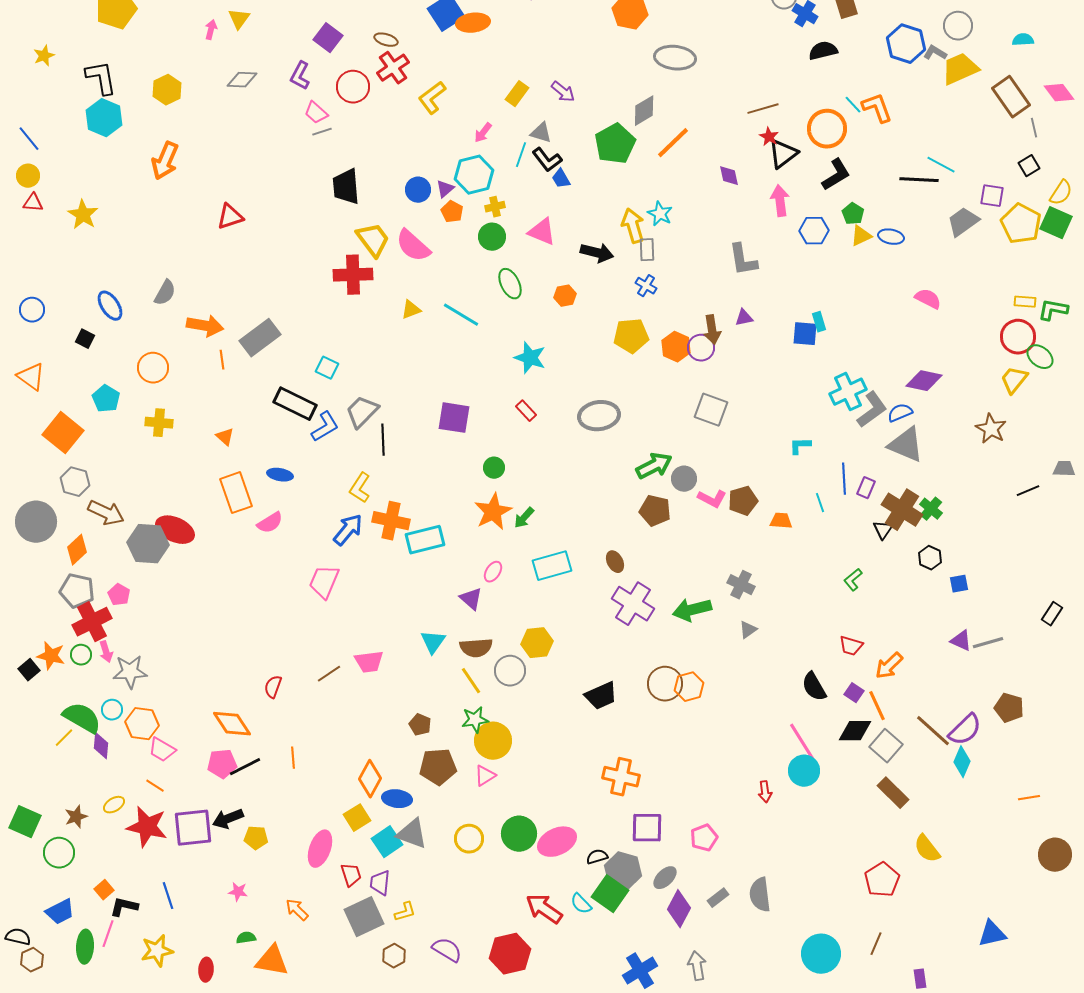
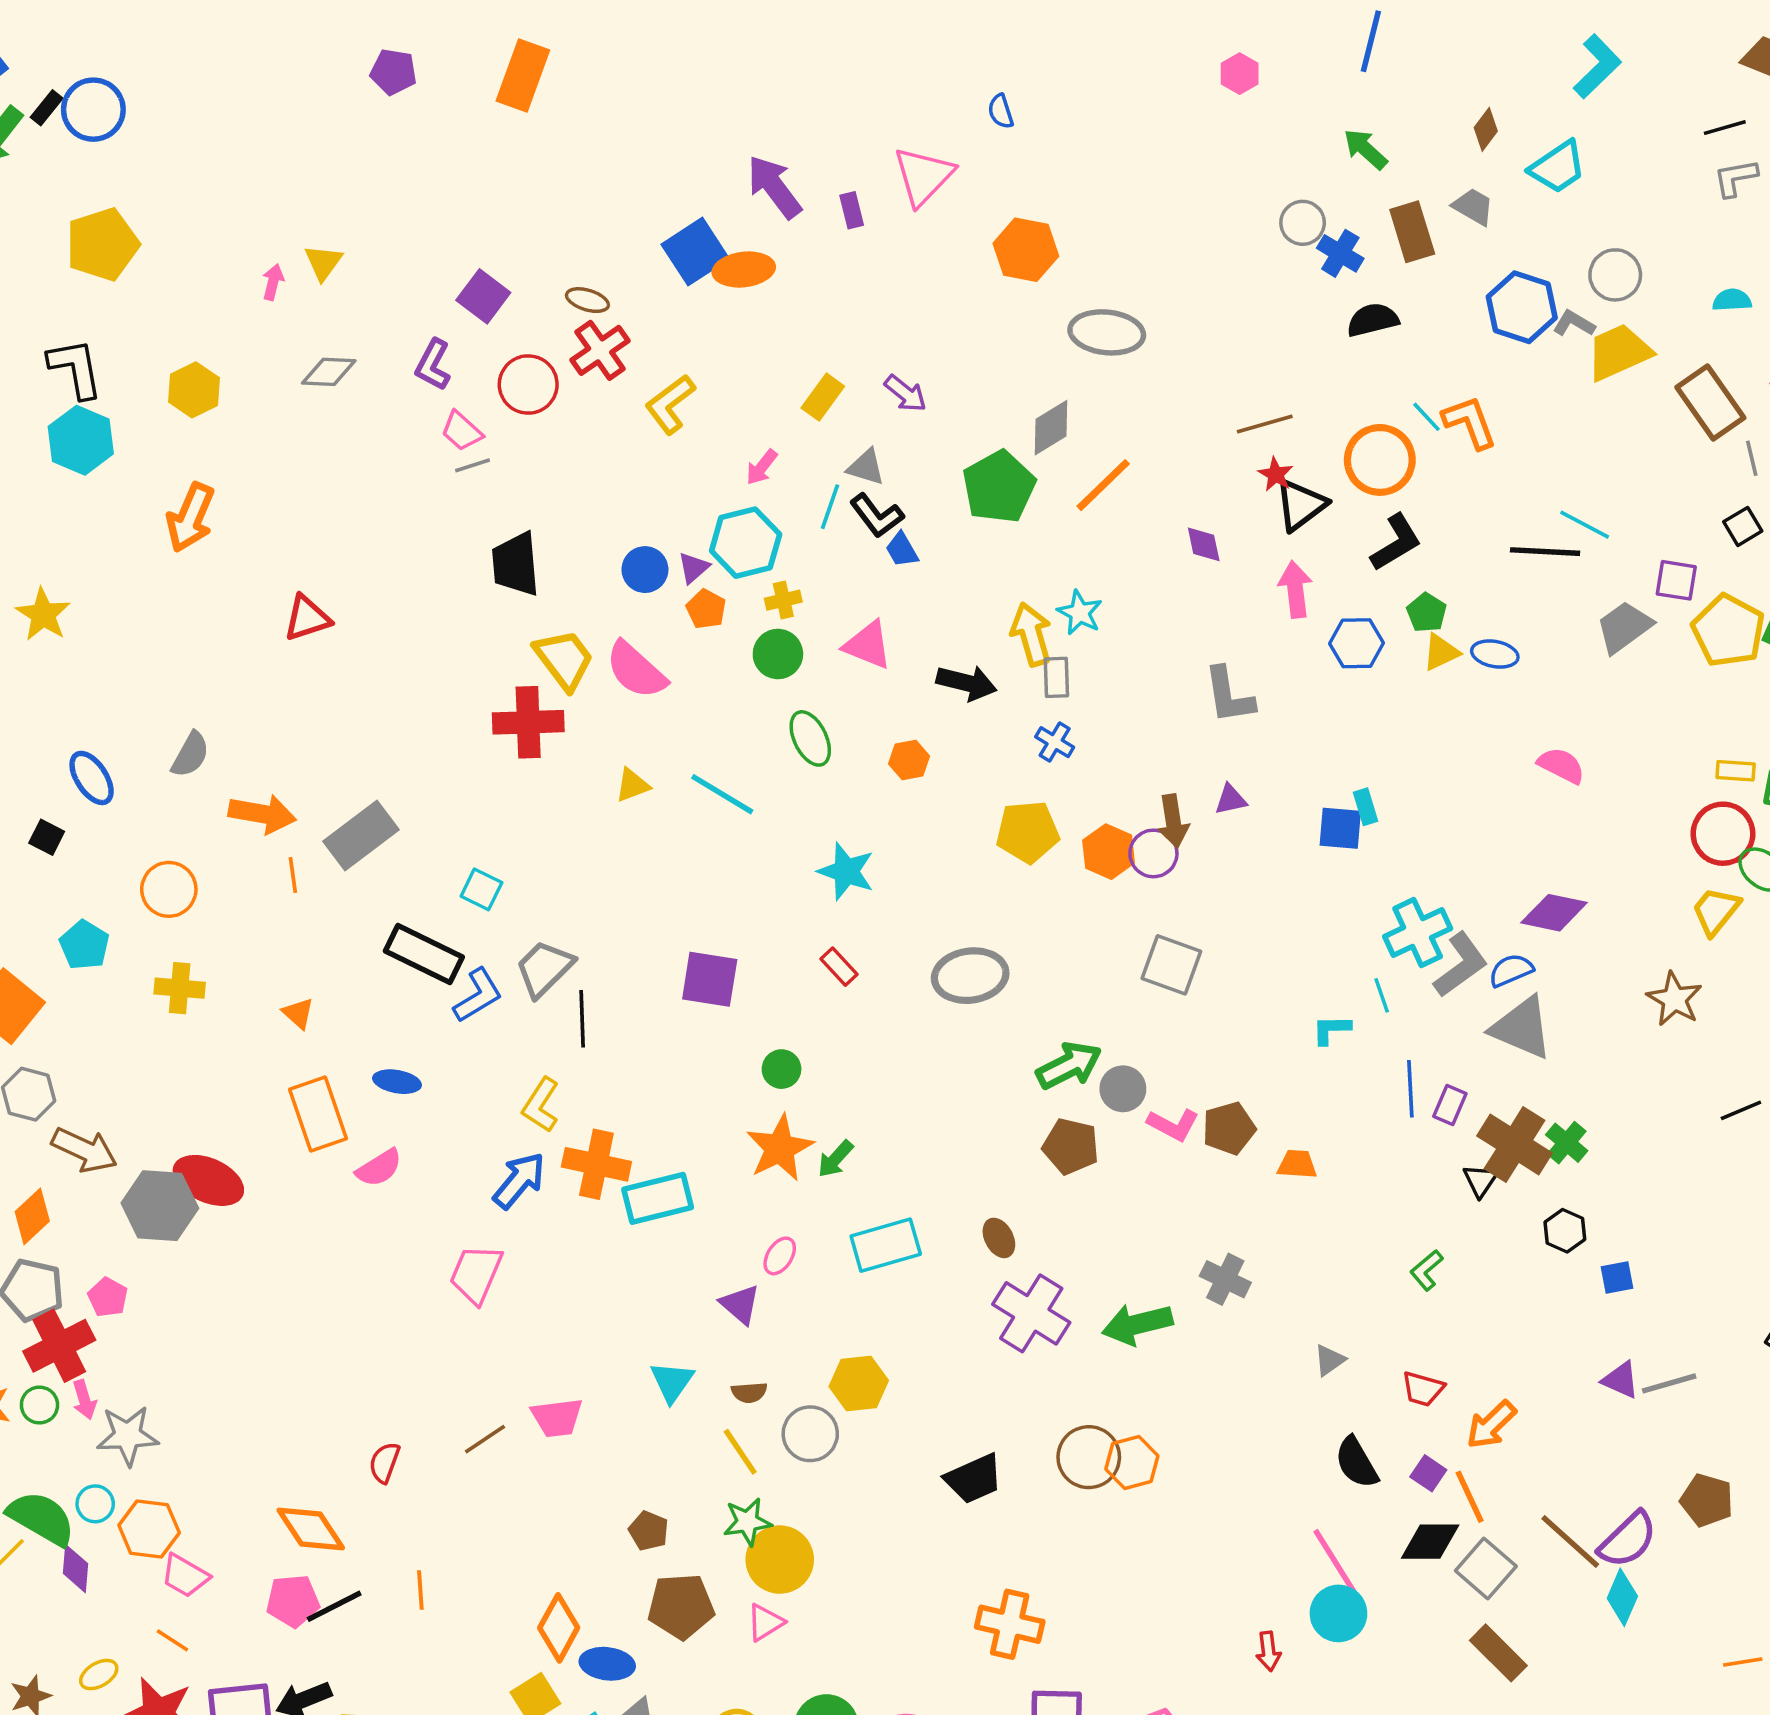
cyan line: (820, 503) -> (1382, 995), moved
gray triangle: (748, 630) -> (1330, 1360), moved
brown semicircle: (476, 648) -> (749, 1392), size x0.6

